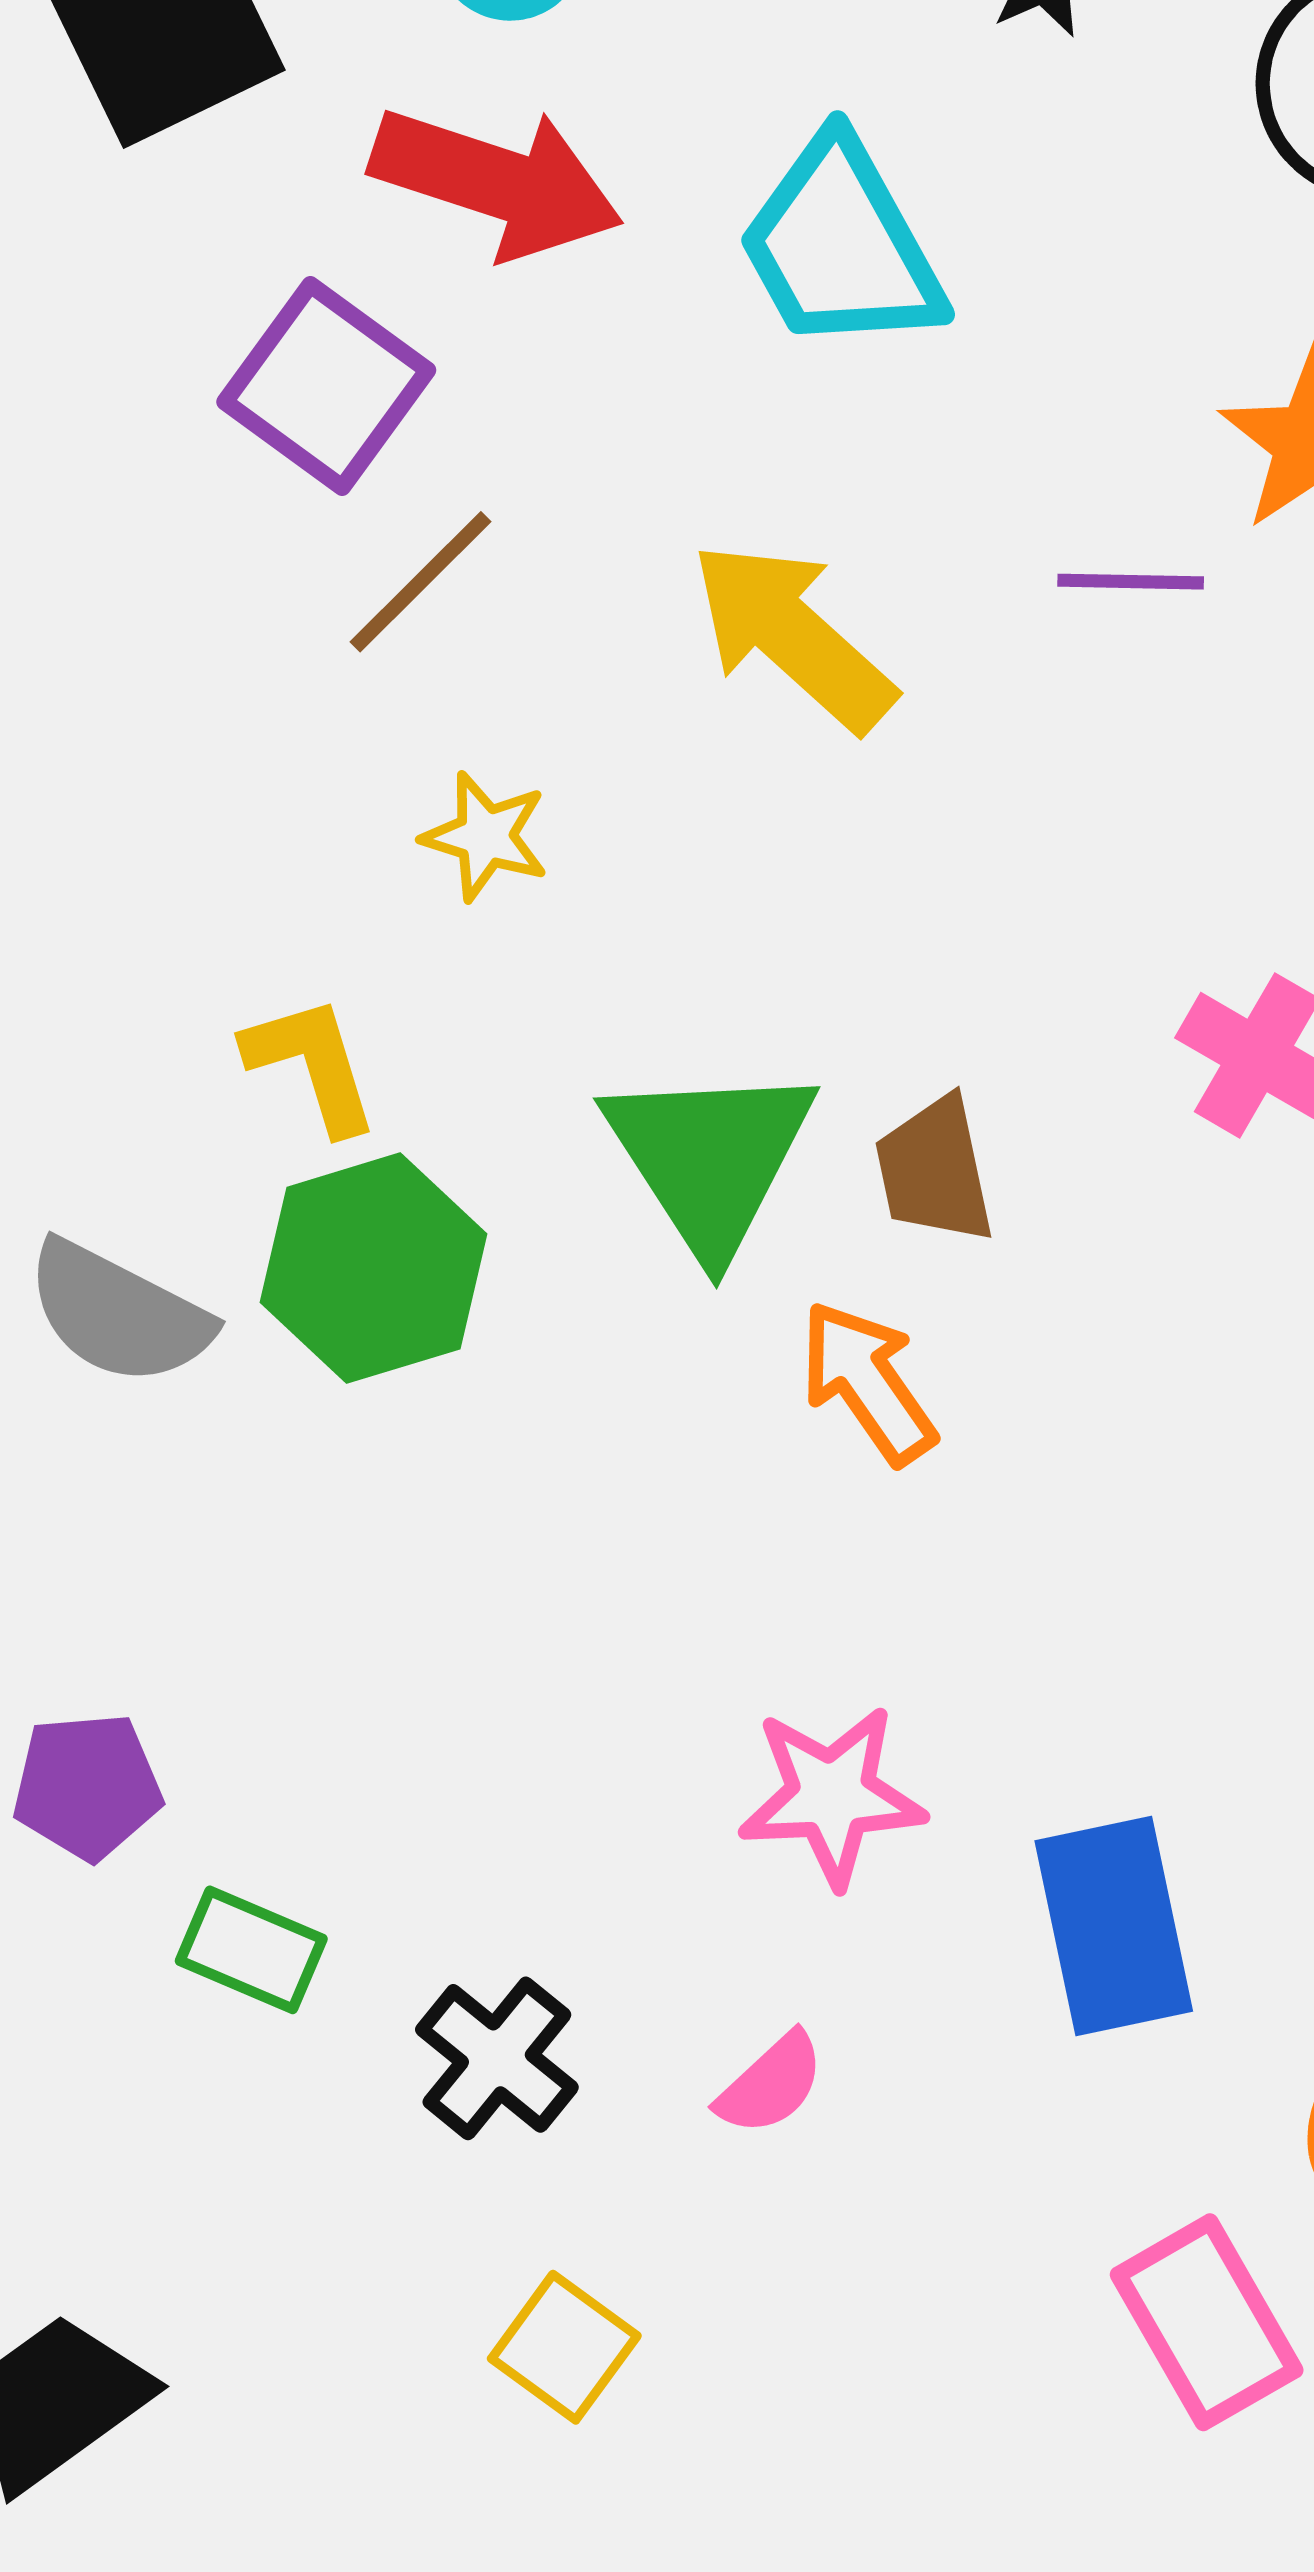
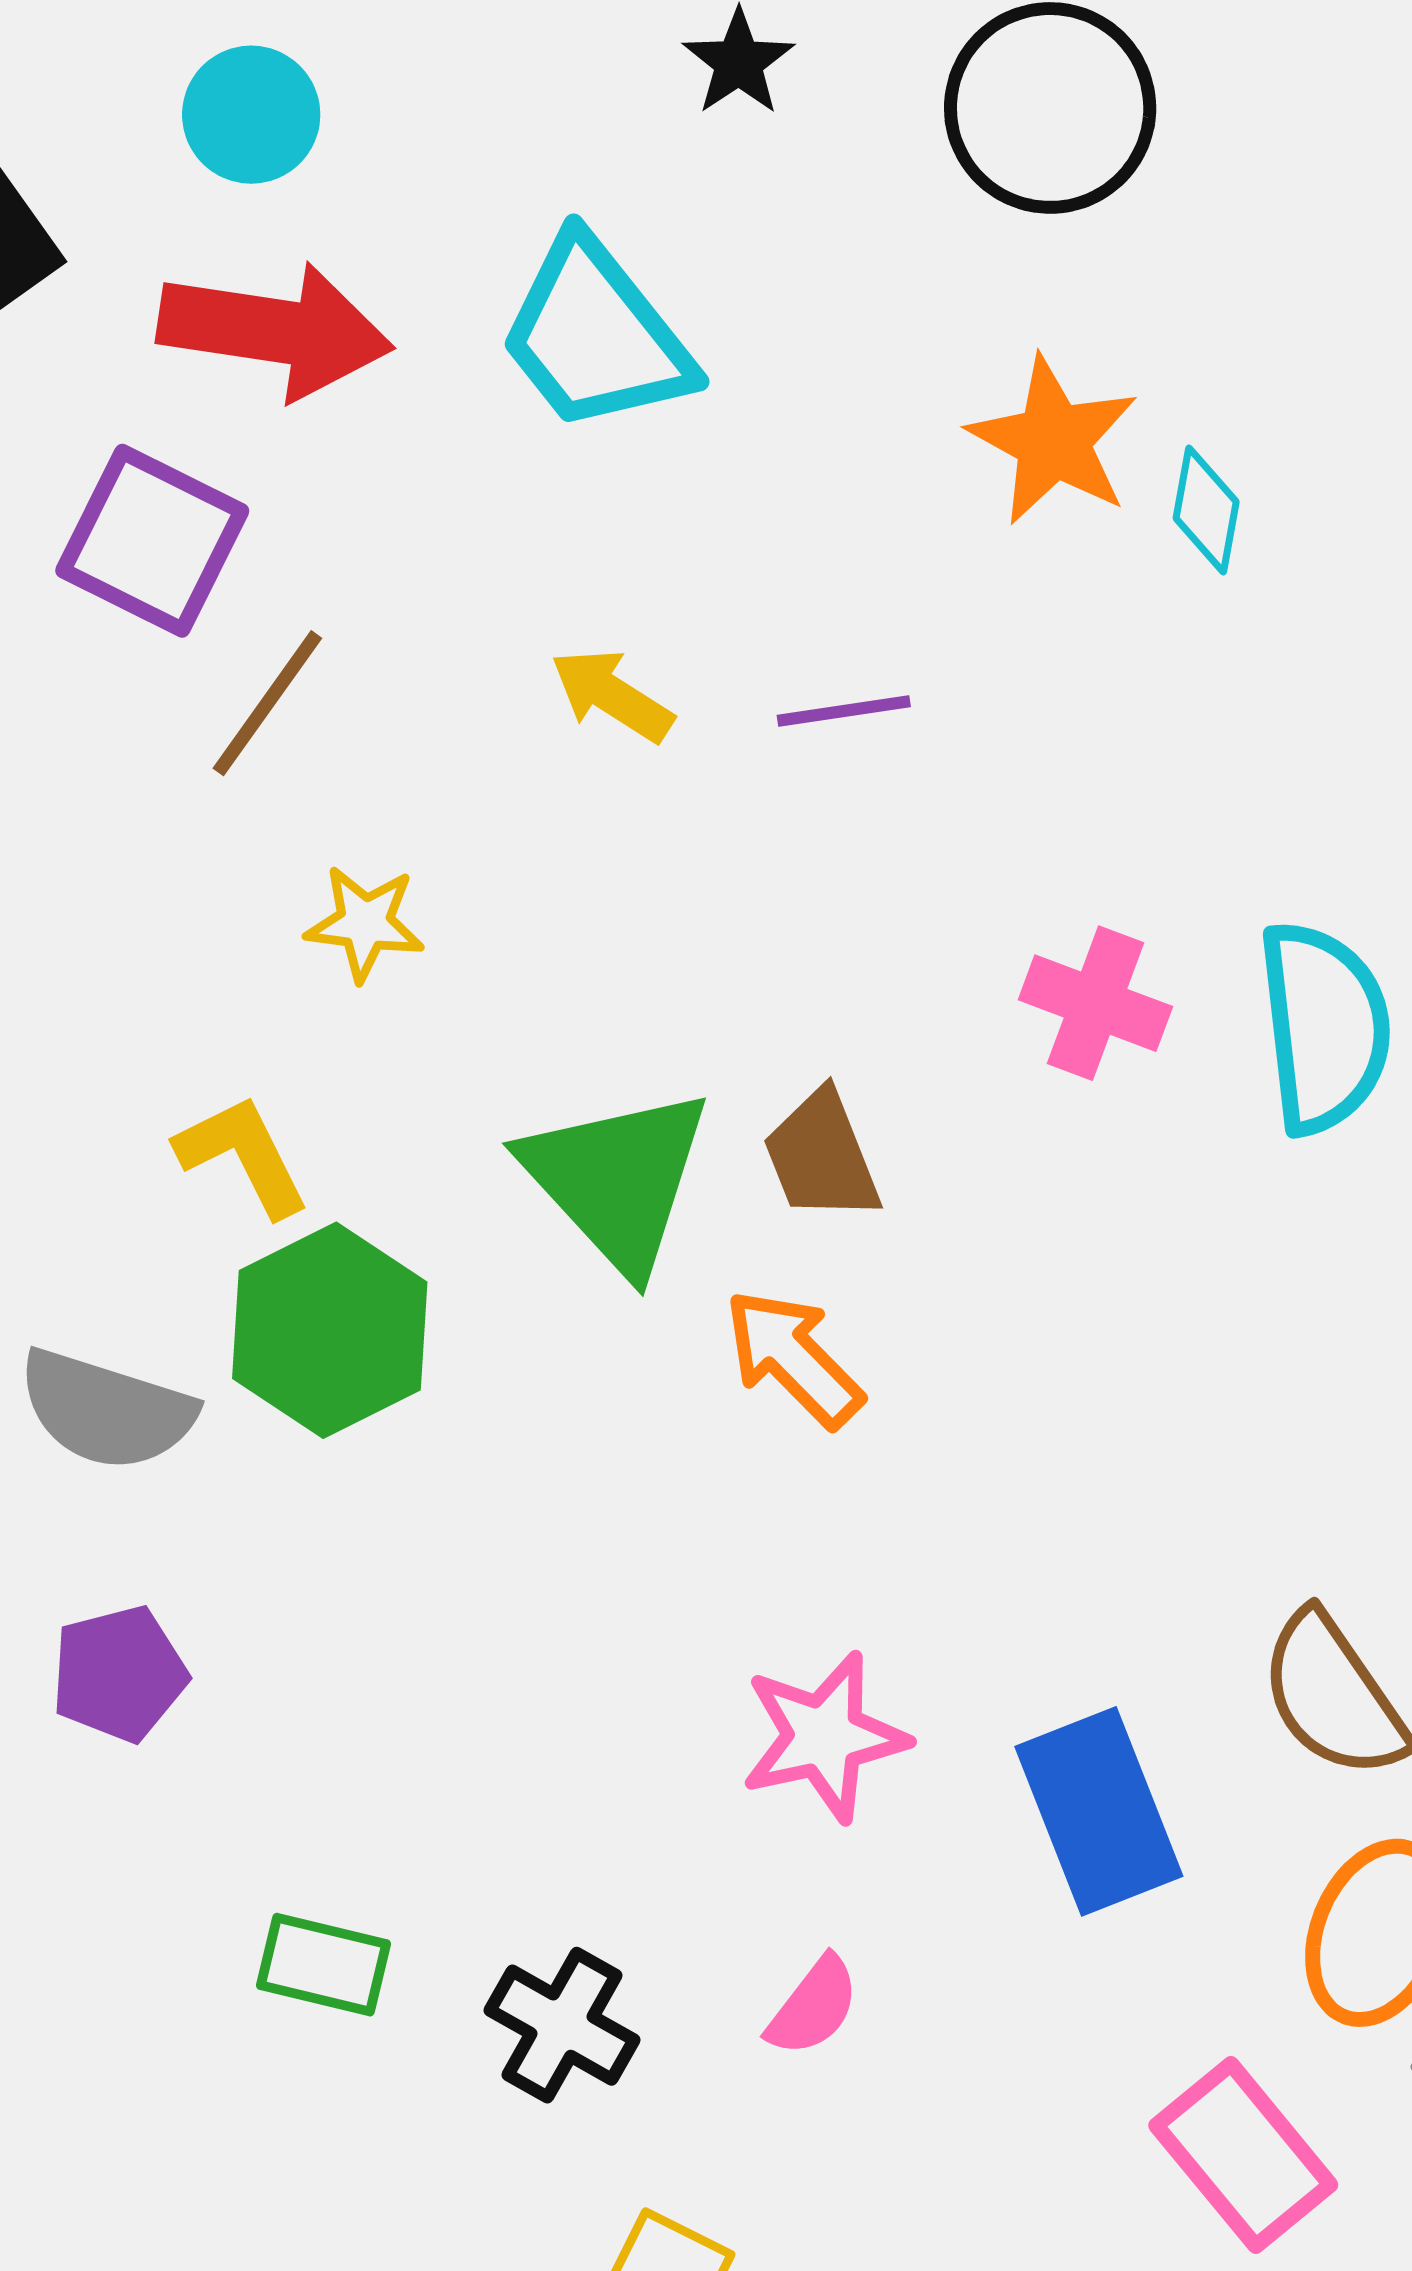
purple line: (1131, 582) -> (844, 711), moved
yellow arrow: (793, 636) -> (612, 695), size x0.6
purple pentagon: (87, 1786) -> (119, 1674), moved

